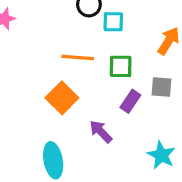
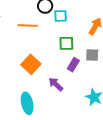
orange line: (78, 57) -> (28, 25), moved

